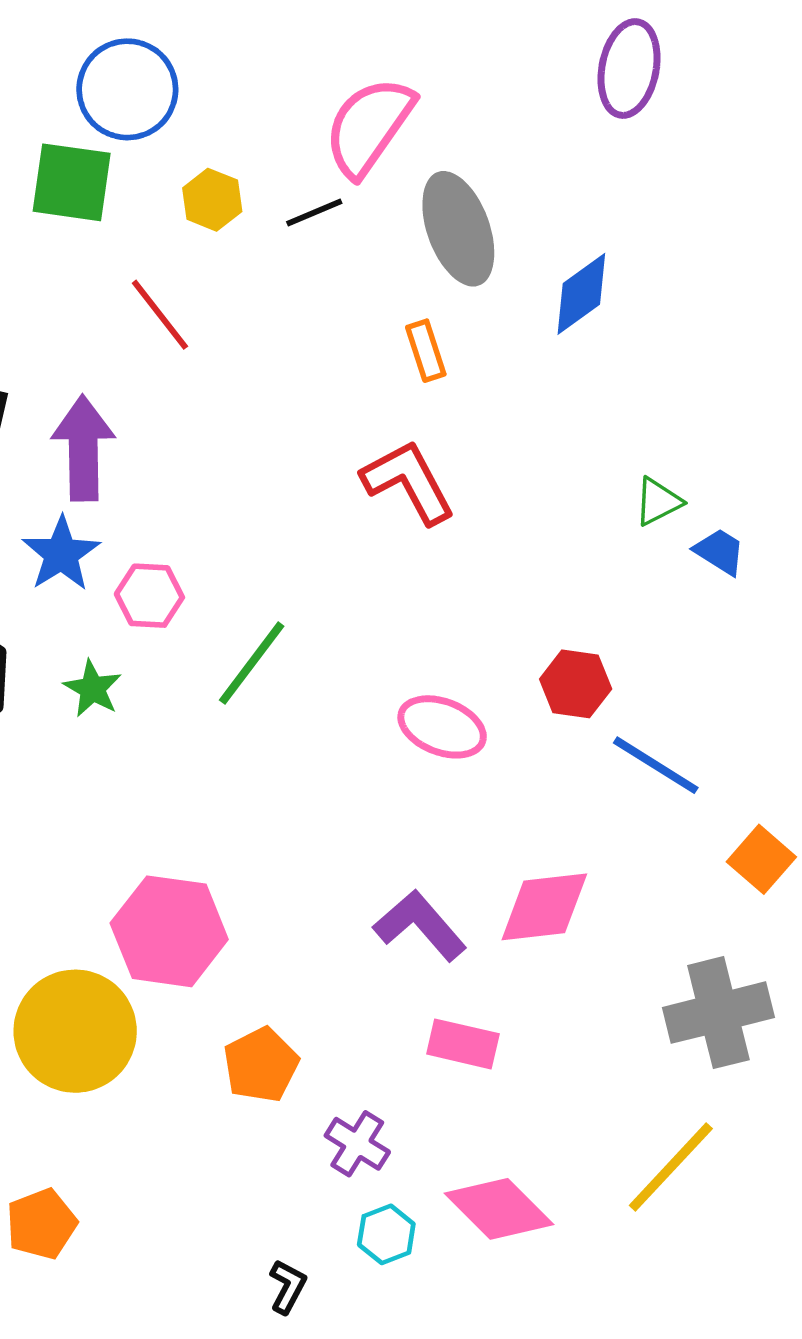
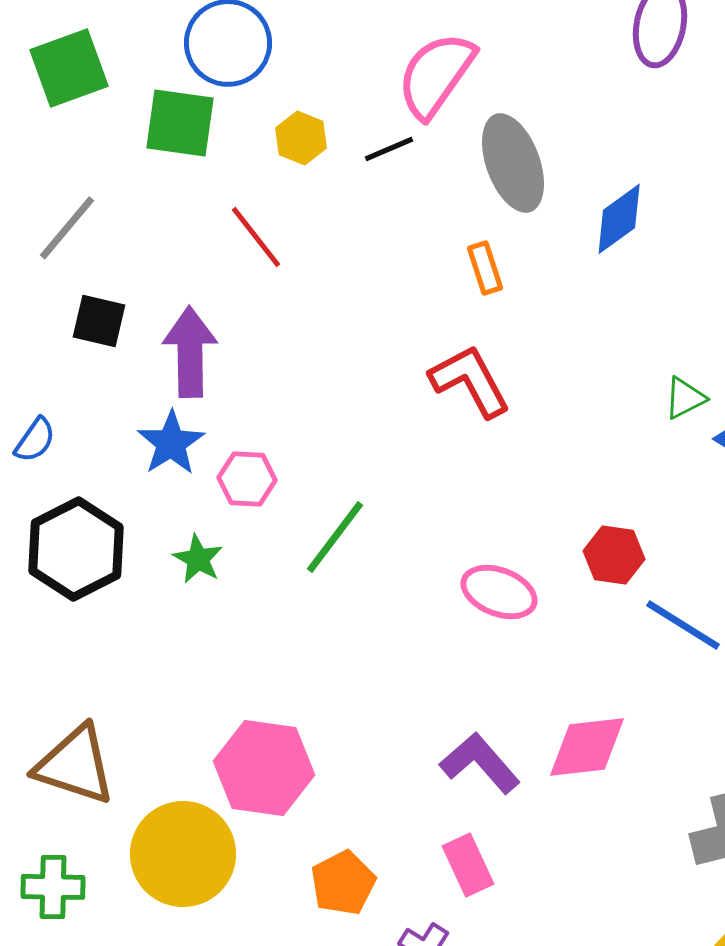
pink rectangle: (463, 1044) -> (468, 865), moved, turned 52

